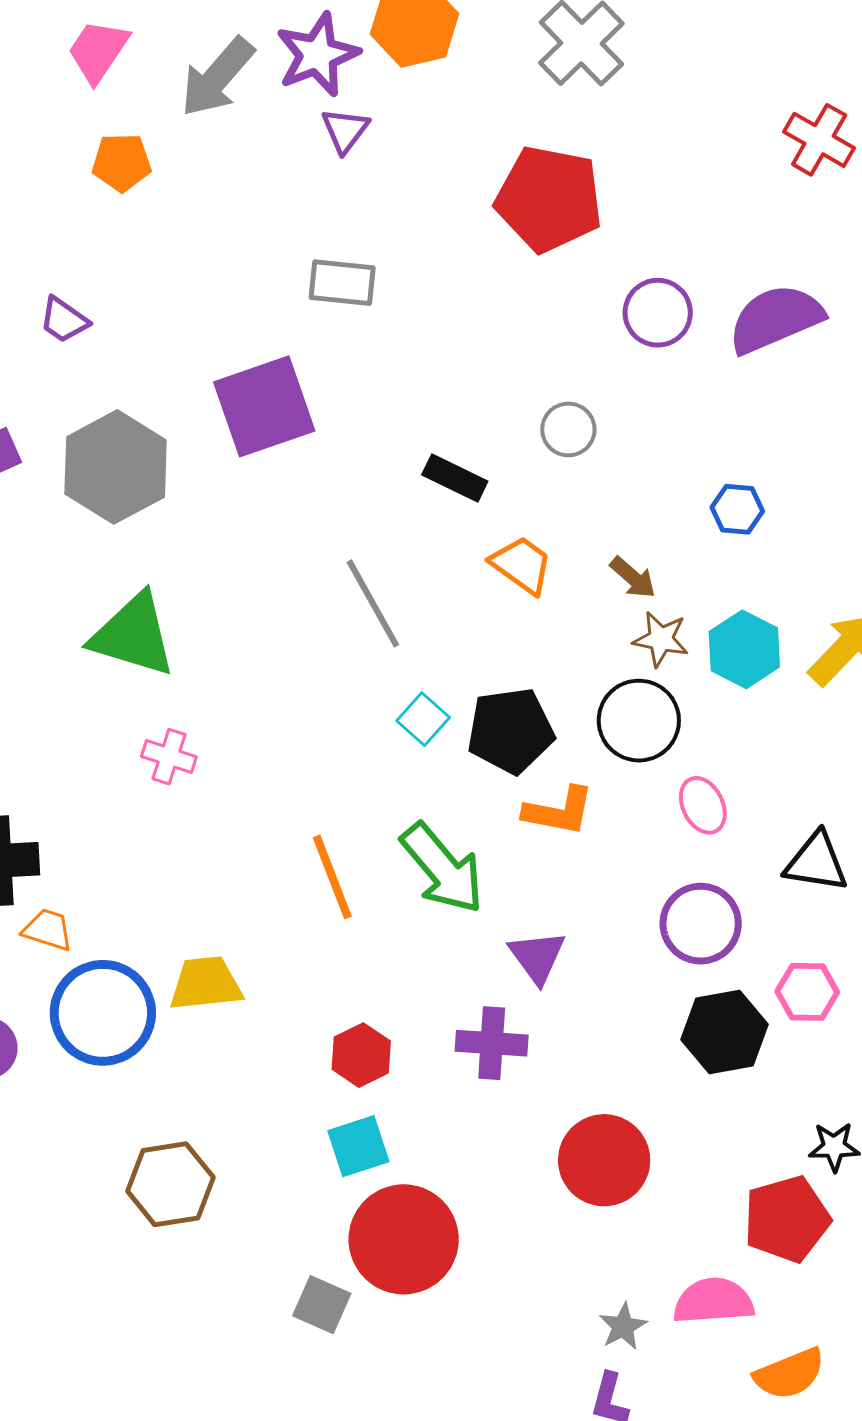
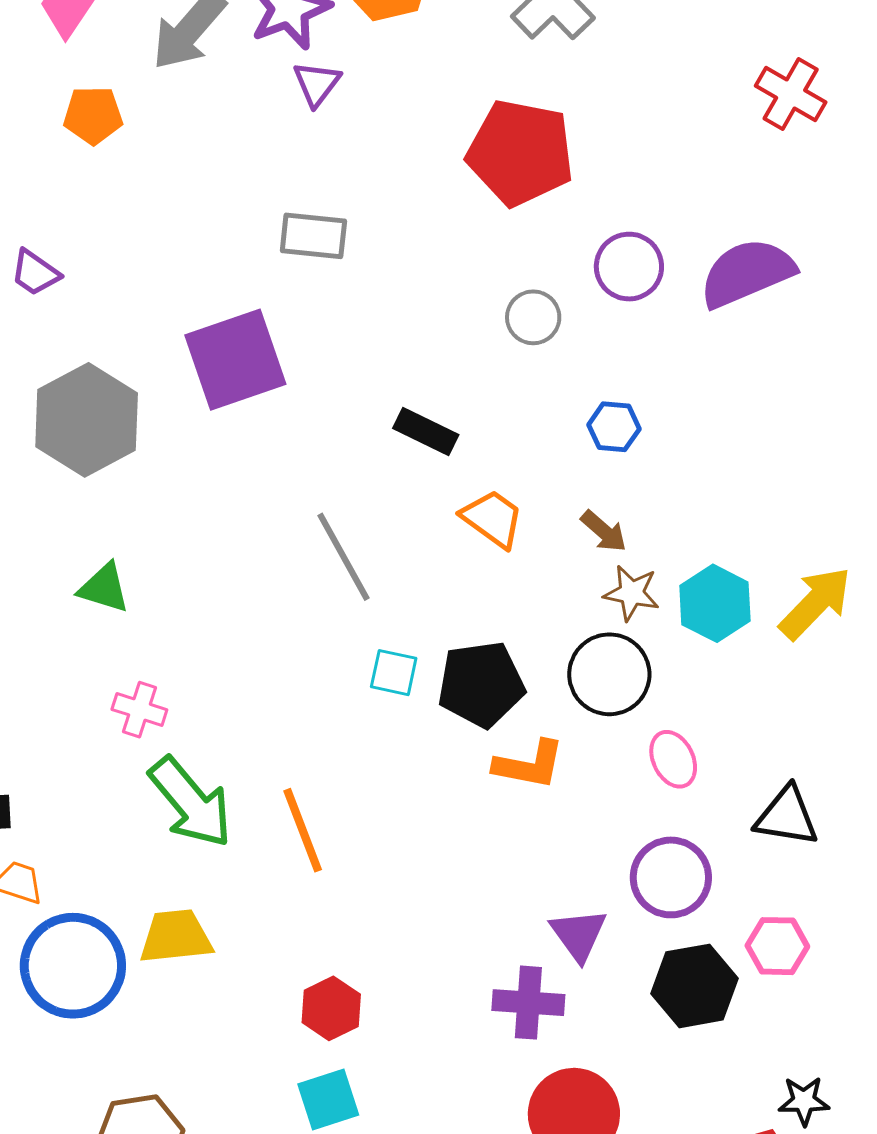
gray circle: (568, 429) -> (533, 317), moved
blue hexagon: (737, 509) -> (614, 427), moved
green triangle: (133, 635) -> (104, 588), size x0.6
cyan square: (423, 719) -> (394, 673), turned -30
green arrow: (442, 868) -> (191, 802), moved
purple triangle: (537, 957) -> (579, 935), moved
purple cross: (492, 1043) -> (528, 1003), moved

